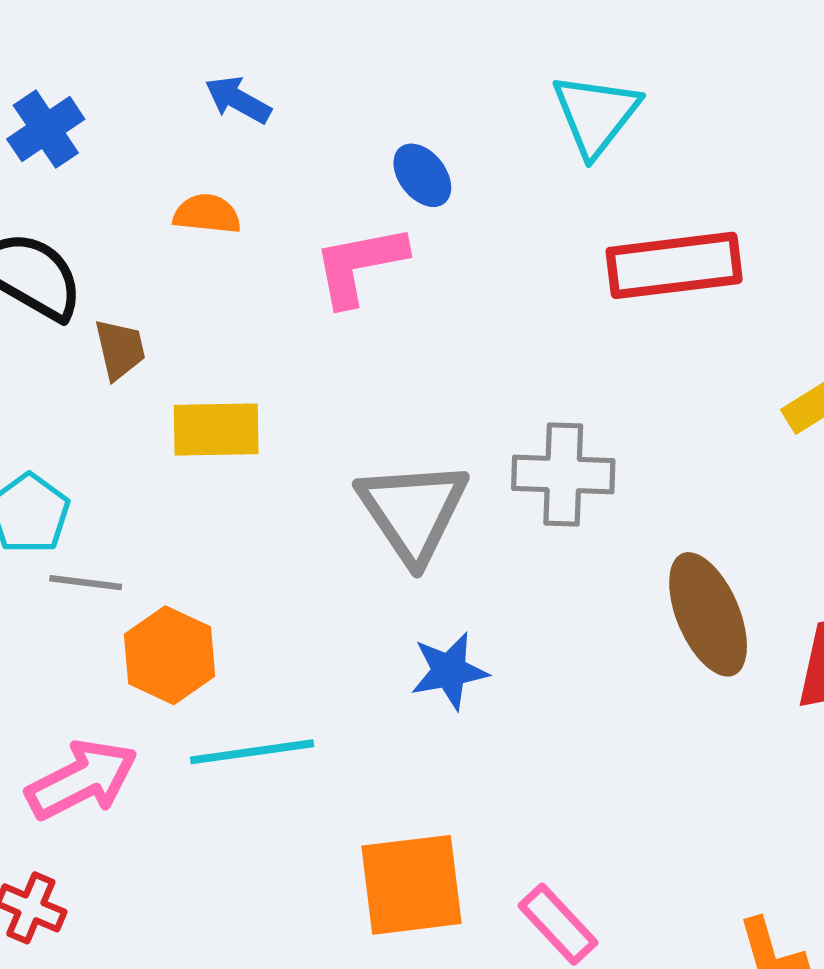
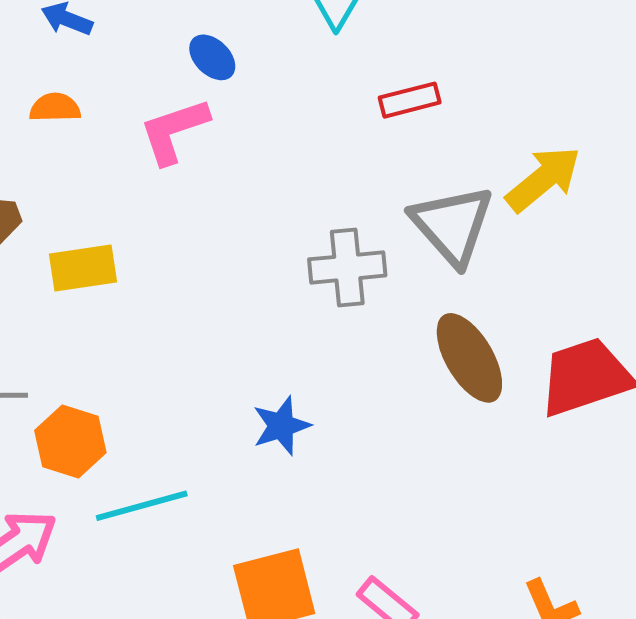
red rectangle: (674, 265) -> (410, 100), size x0.6
gray triangle: (413, 511) -> (452, 225), moved

